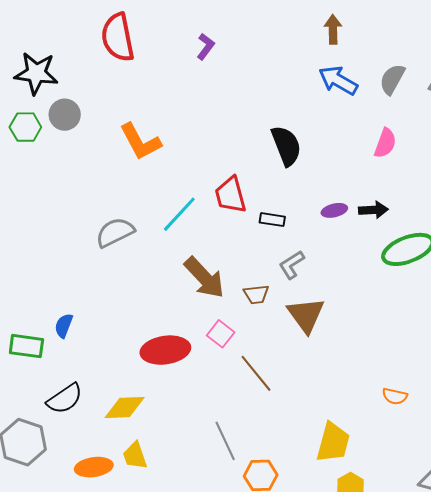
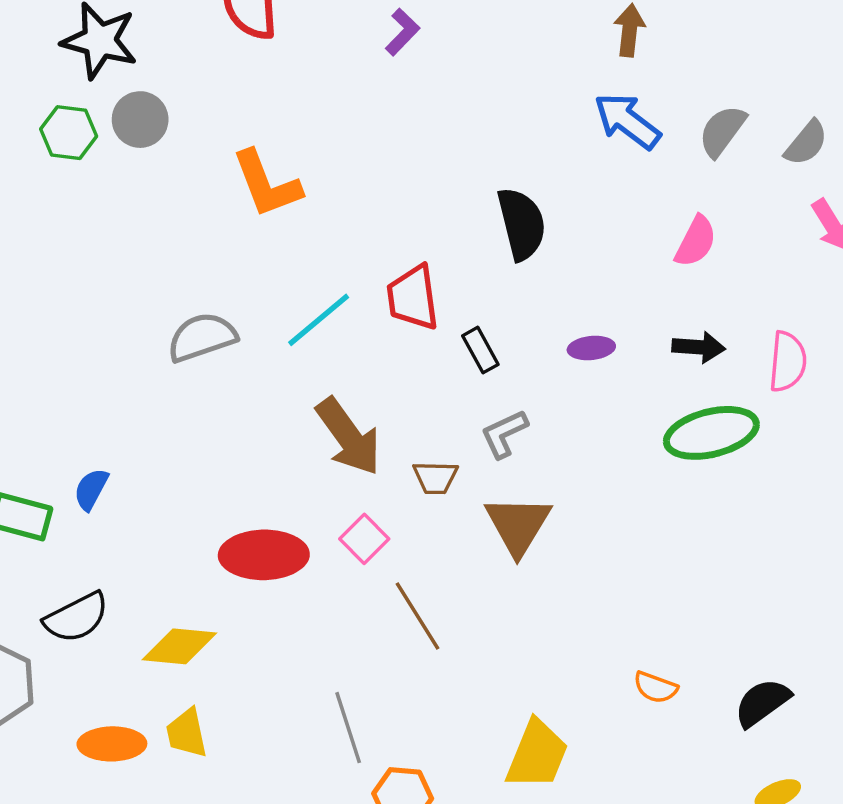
black arrow: (373, 210) -> (699, 347), moved
black rectangle: (272, 220) -> (480, 350), turned 45

